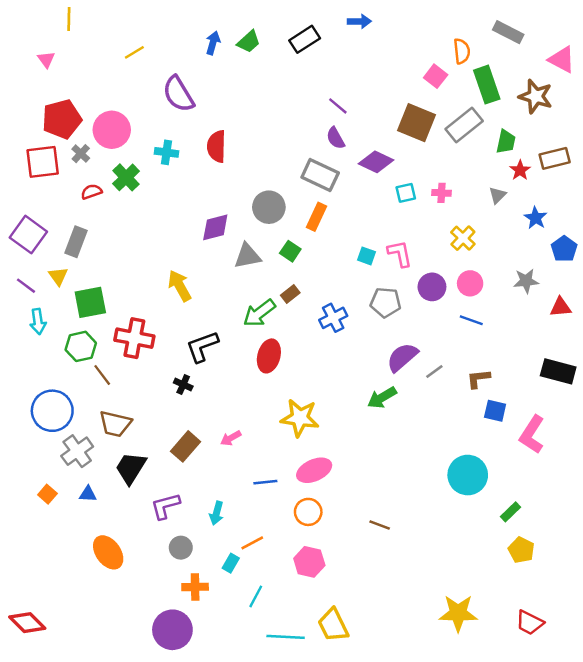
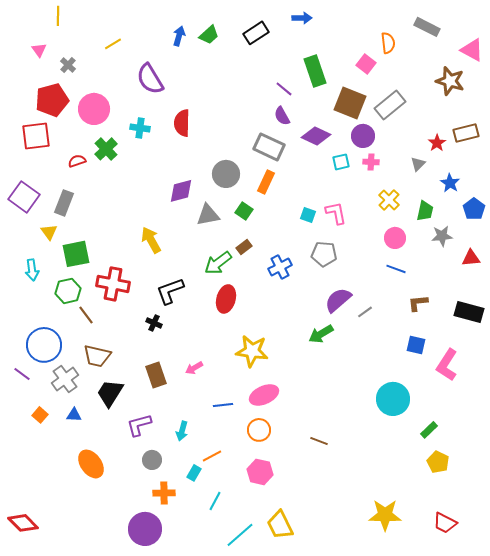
green rectangle: (487, 85) -> (315, 71), moved
green trapezoid: (506, 142) -> (425, 211), moved
gray cross: (81, 154) -> (68, 65), moved
purple line: (26, 286) -> (22, 374), moved
purple circle: (432, 287) -> (363, 136), moved
brown L-shape: (478, 379) -> (418, 303), moved
brown rectangle: (186, 446) -> (156, 375), turned -60
cyan line: (286, 637) -> (240, 535), turned -44

